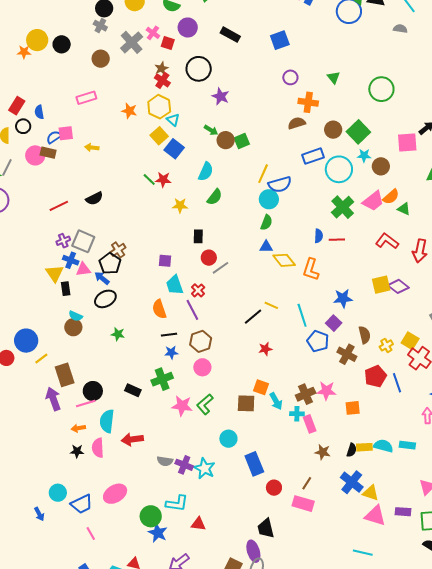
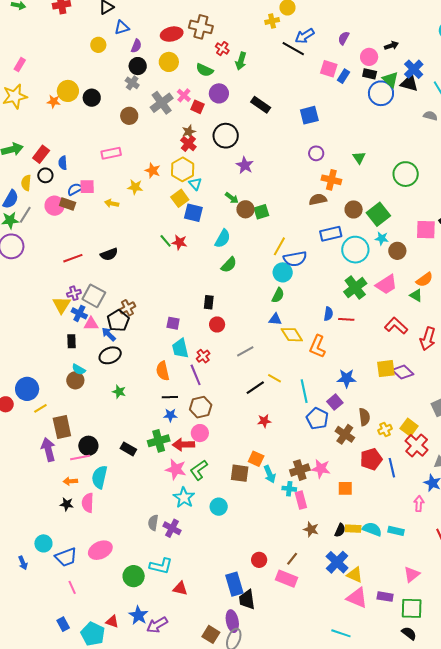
blue square: (174, 149) -> (193, 213), turned -30
orange semicircle: (391, 197) -> (424, 280), moved
yellow star: (180, 205) -> (135, 187), moved
gray line: (221, 268) -> (245, 351), moved
yellow triangle: (55, 273) -> (62, 305), moved
red arrow: (132, 439) -> (183, 445), moved
gray semicircle: (165, 461) -> (153, 523), turned 84
blue rectangle: (254, 464) -> (234, 584), moved
cyan star: (204, 468) -> (184, 498), moved
blue star: (158, 533) -> (138, 615), moved

